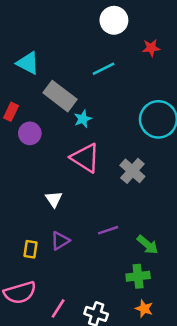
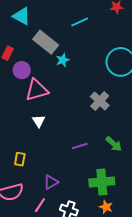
pink triangle: (85, 158) -> (37, 90), moved, turned -50
purple triangle: (60, 241) -> (51, 182), moved
green arrow: (148, 245) -> (114, 144), moved
green cross: (138, 276) -> (102, 182), size x1.4

